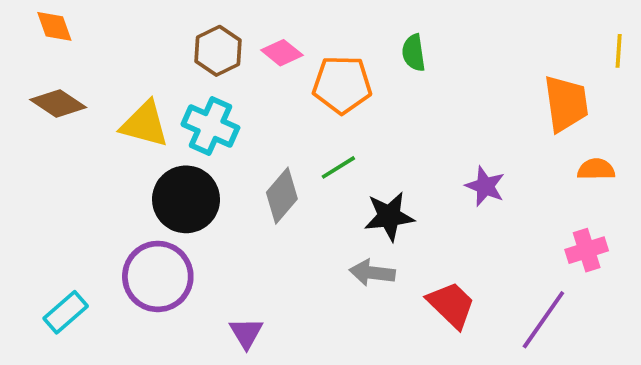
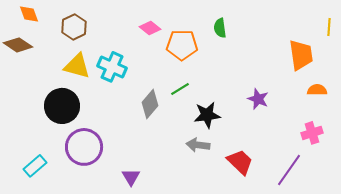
brown hexagon: (218, 51) -> (74, 27), moved
brown diamond: (58, 103) -> (18, 45), moved
black circle: (186, 199) -> (62, 106), moved

